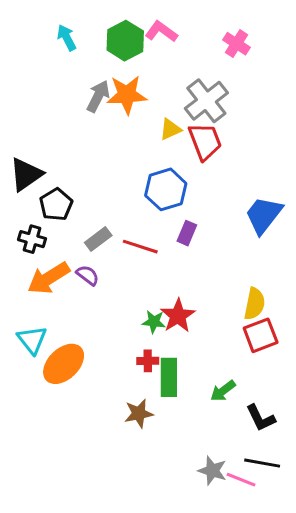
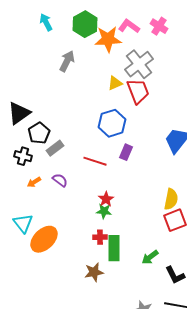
pink L-shape: (161, 32) -> (129, 26), moved
orange star: (127, 95) -> (108, 39), moved
gray rectangle: (98, 239) -> (55, 148), moved
orange arrow: (49, 278) -> (34, 182), size x0.5
red star: (178, 316) -> (106, 199), moved, size x0.7

